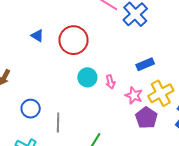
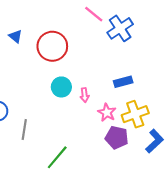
purple pentagon: (146, 118) -> (117, 137), turned -30

